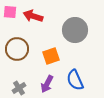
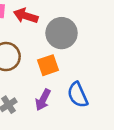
gray circle: (75, 30) -> (62, 33), moved

